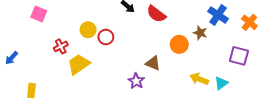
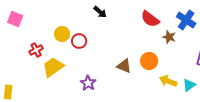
red semicircle: (156, 14) -> (150, 19), moved
orange circle: (179, 44) -> (149, 61), moved
purple star: (136, 81) -> (88, 83), moved

